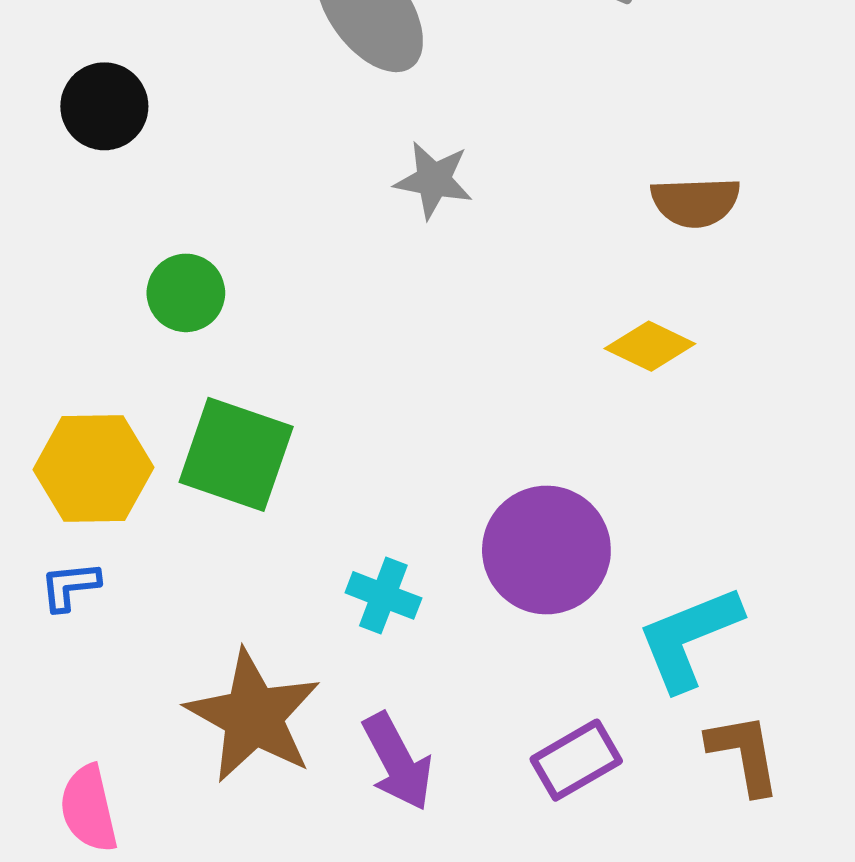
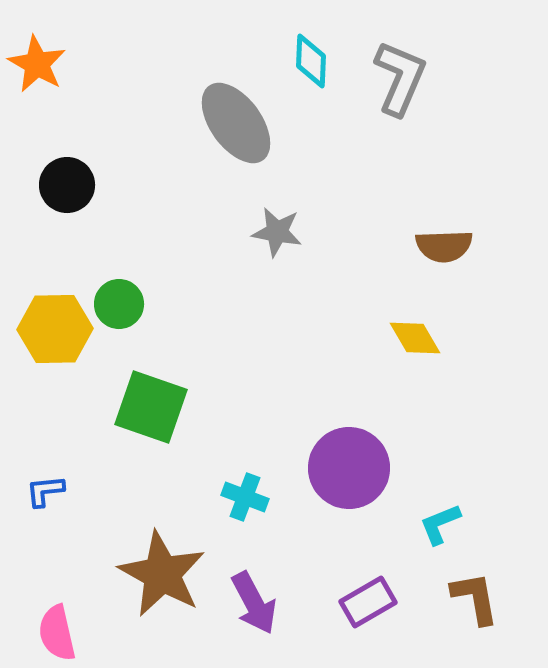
yellow diamond: (650, 346) -> (415, 338), turned 34
yellow hexagon: (93, 468) -> (55, 329), moved
cyan L-shape: (689, 638) -> (440, 524), size x0.6

